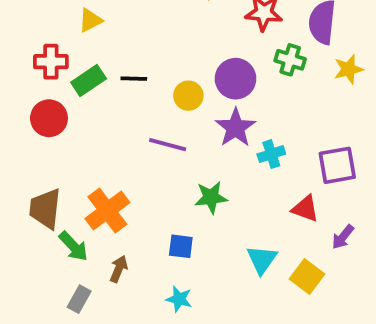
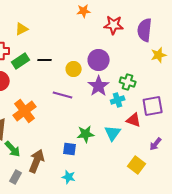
green cross: (290, 60) -> (128, 82), moved
green star: (211, 197) -> (86, 134), moved
red triangle: (305, 209) -> (134, 120), moved
orange cross: (107, 211) -> (25, 111), moved
cyan triangle: (262, 260) -> (113, 133), moved
brown arrow: (119, 269) -> (37, 161), size x1.6

